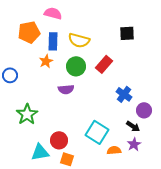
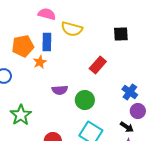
orange pentagon: (29, 32) -> (23, 46), moved
yellow semicircle: (79, 40) -> (72, 29), moved
green circle: (76, 66) -> (85, 100), moved
blue cross: (124, 94) -> (130, 92), moved

